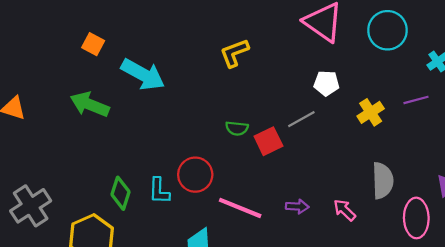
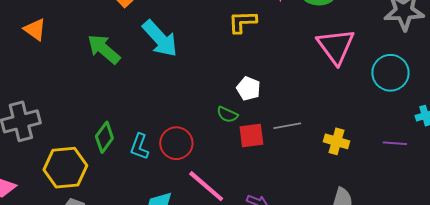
yellow L-shape: (234, 53) -> (242, 22), moved
white pentagon: (326, 83) -> (248, 88), moved
yellow cross: (371, 112) -> (336, 141), moved, turned 30

